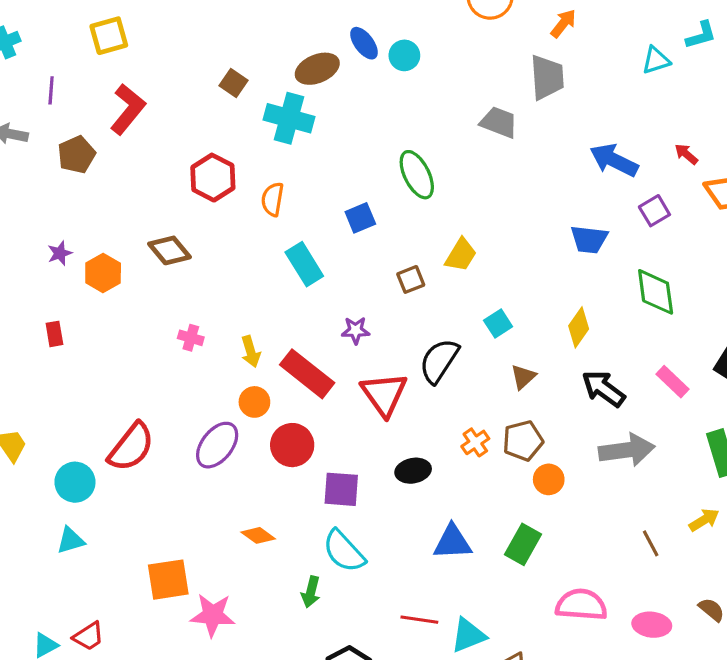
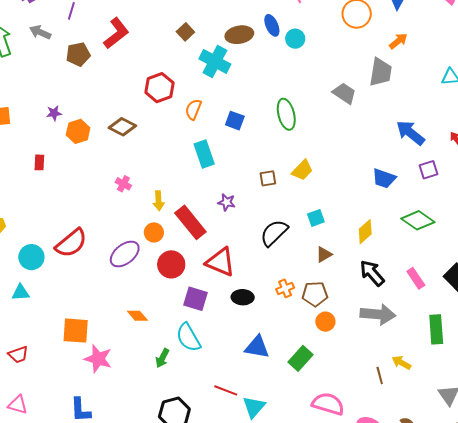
blue square: (360, 218) -> (235, 121), moved, turned 30
brown diamond: (169, 250) -> (122, 127), turned -36
green diamond: (656, 292) -> (418, 220), turned -60
red triangle: (384, 394) -> (220, 262), moved, turned -44
yellow arrow: (704, 520) -> (401, 363), moved, turned -132
cyan triangle: (468, 635) -> (254, 407), turned -40

